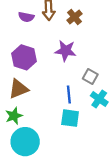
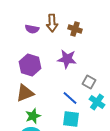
brown cross: (75, 17) -> (75, 29), turned -32
blue line: (69, 94) -> (70, 98), turned -42
green star: (14, 116) -> (33, 116), moved

